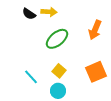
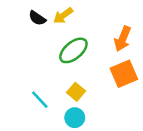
yellow arrow: (49, 12) -> (63, 16), turned 140
orange square: (96, 72) -> (124, 74), moved

